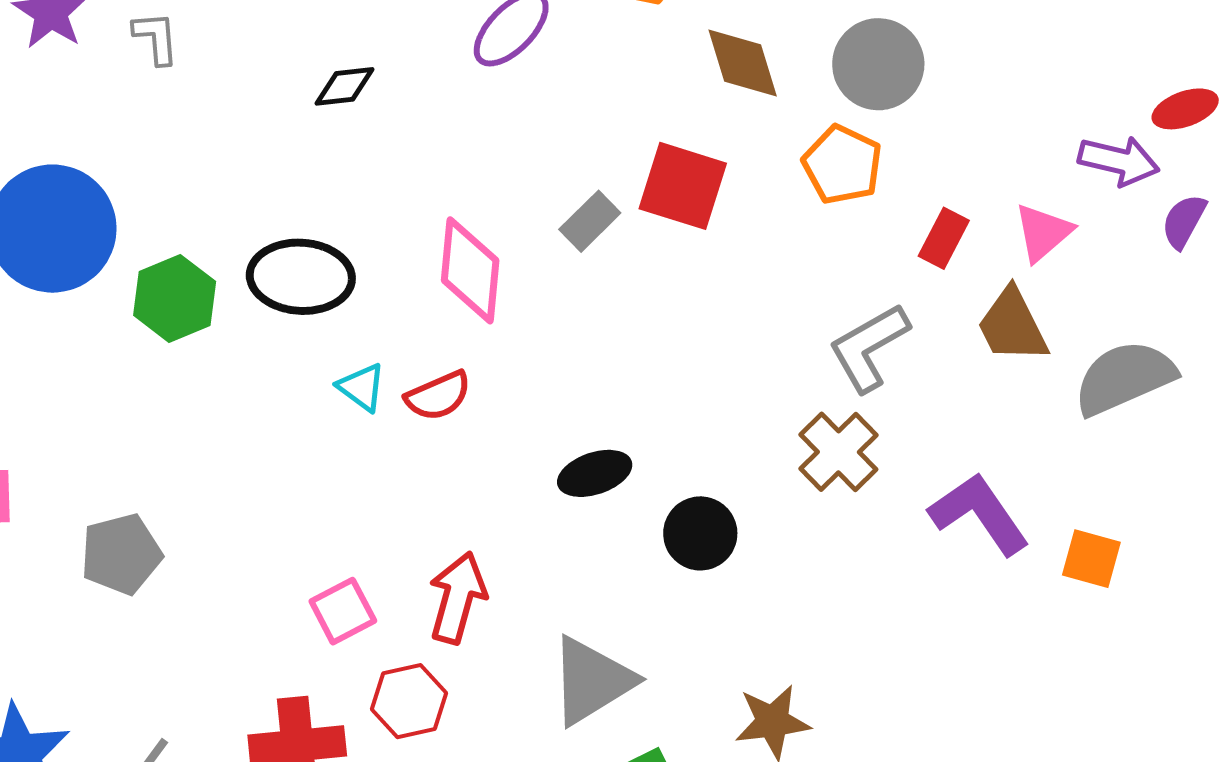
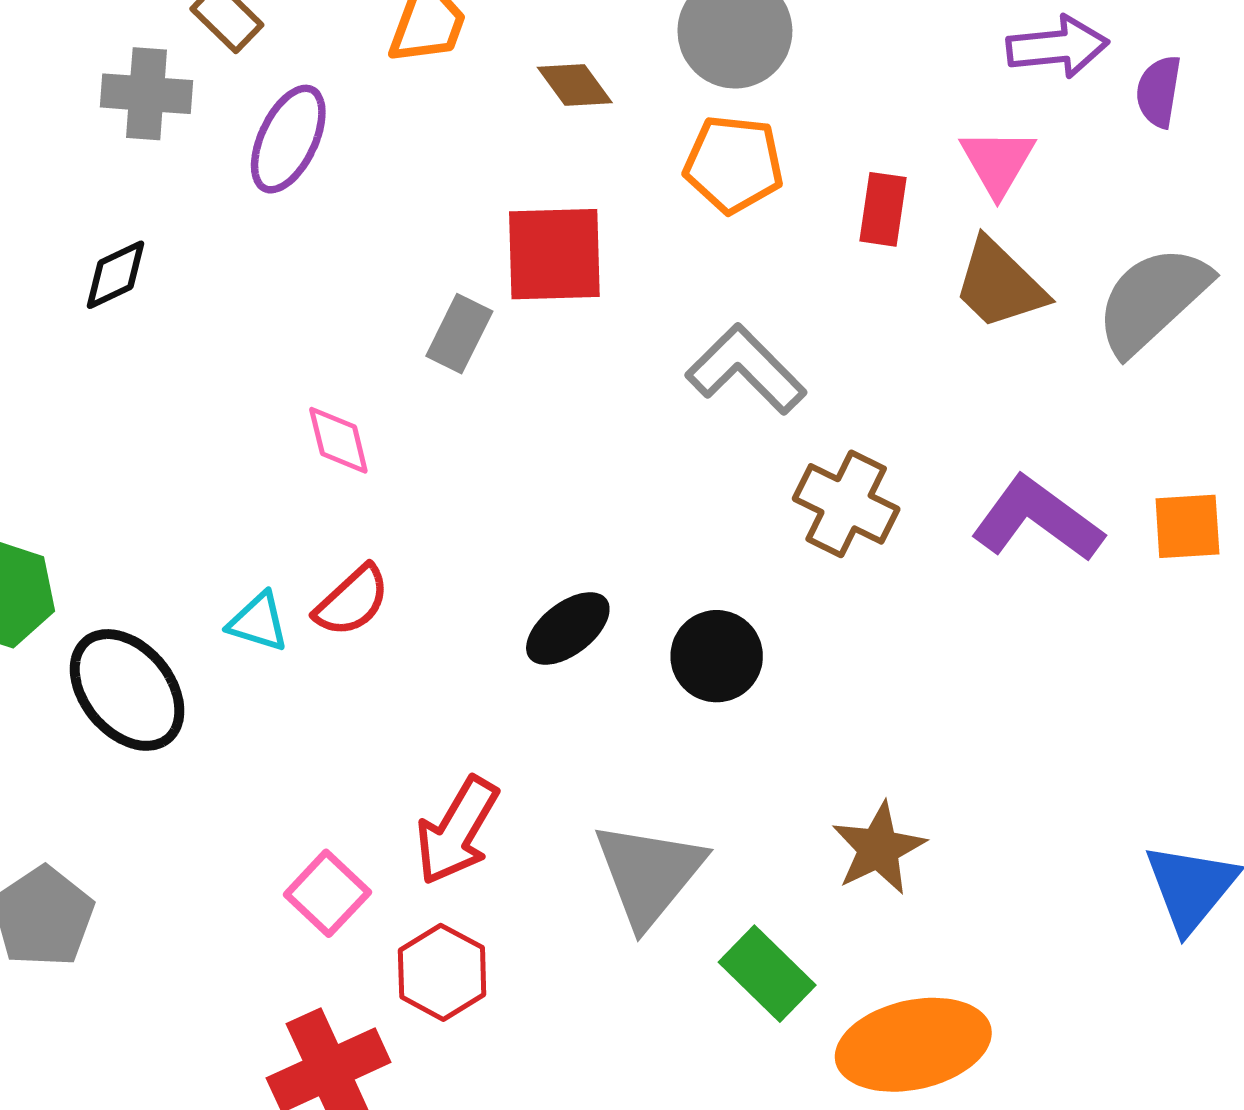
brown diamond: (743, 63) -> (575, 85), size x0.7
pink diamond: (470, 270) -> (338, 440), size x0.6
black ellipse: (301, 277) -> (127, 690), moved, turned 66
gray L-shape: (869, 347) -> (746, 369), moved, turned 94
red arrow: (458, 598) -> (457, 831), turned -146

